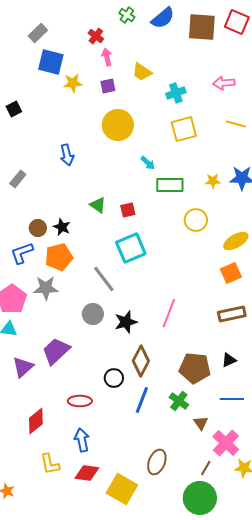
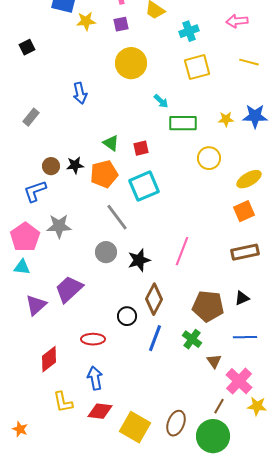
black star: (62, 227) -> (75, 165), turned -30
orange pentagon: (59, 257) -> (104, 174), moved
brown ellipse: (157, 462) -> (176, 423), moved

